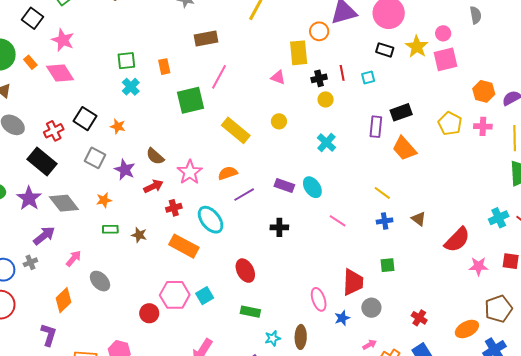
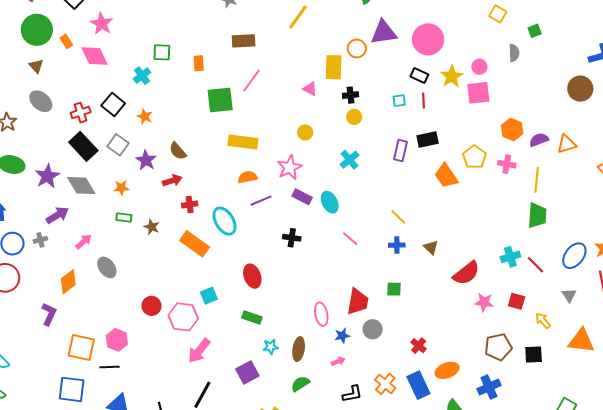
red line: (342, 73) -> (424, 100), moved
cyan cross: (131, 87) -> (142, 76), moved
yellow rectangle: (236, 130) -> (243, 142), moved, turned -40
orange trapezoid: (404, 148) -> (446, 176), moved
black rectangle: (42, 162) -> (83, 146), moved
pink star: (190, 172) -> (290, 168), moved
pink hexagon: (175, 295) -> (183, 317), moved
orange ellipse: (467, 329) -> (447, 370), moved
pink arrow: (370, 345) -> (338, 361), moved

